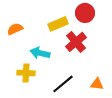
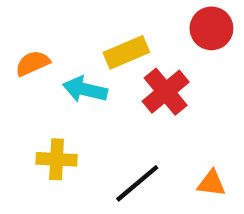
red circle: (85, 13) -> (211, 28), moved
cyan arrow: (40, 53) -> (85, 89), moved

